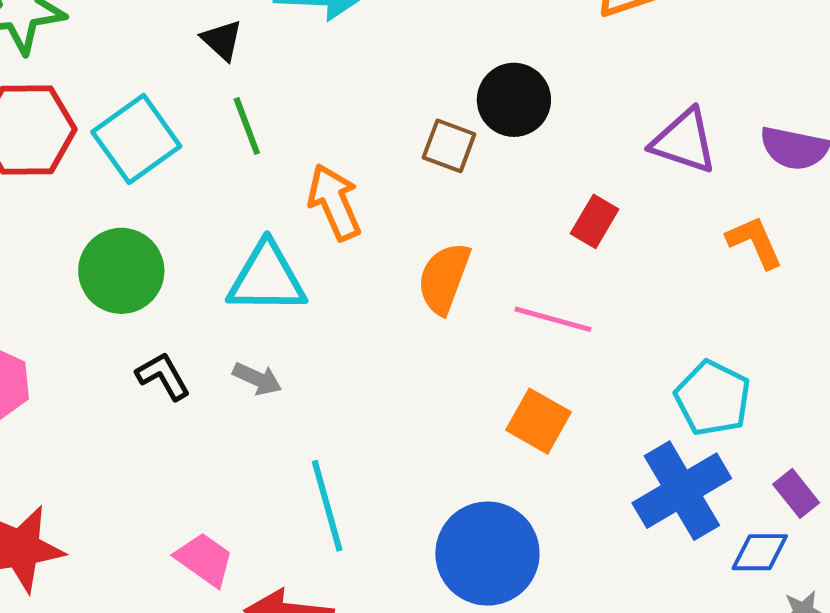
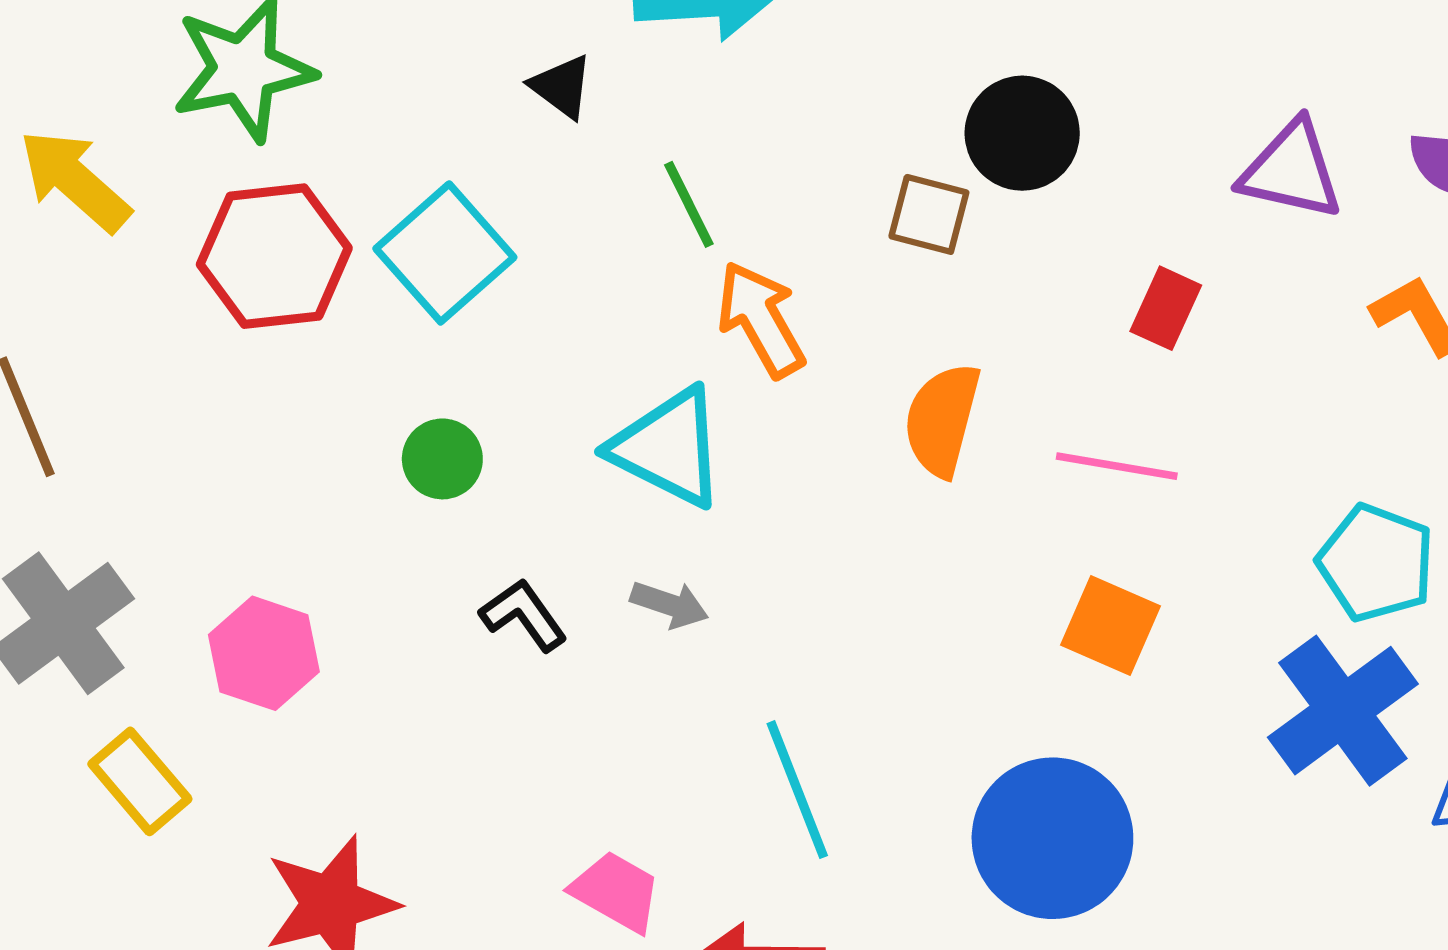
green line: (247, 126) -> (689, 204), moved
green circle: (121, 271) -> (442, 459), size x0.6
cyan triangle: (267, 278) -> (668, 448), turned 32

